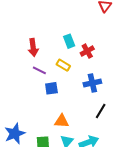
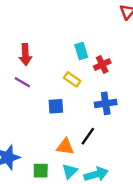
red arrow: (33, 47) -> (25, 55), moved
purple line: (39, 70) -> (22, 82), moved
black line: (101, 111) -> (88, 136), moved

